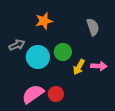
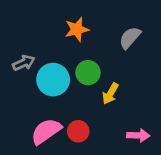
orange star: (44, 21) -> (77, 29), moved
gray semicircle: (93, 27) -> (130, 38), turned -120
pink arrow: (99, 66) -> (138, 135), moved

